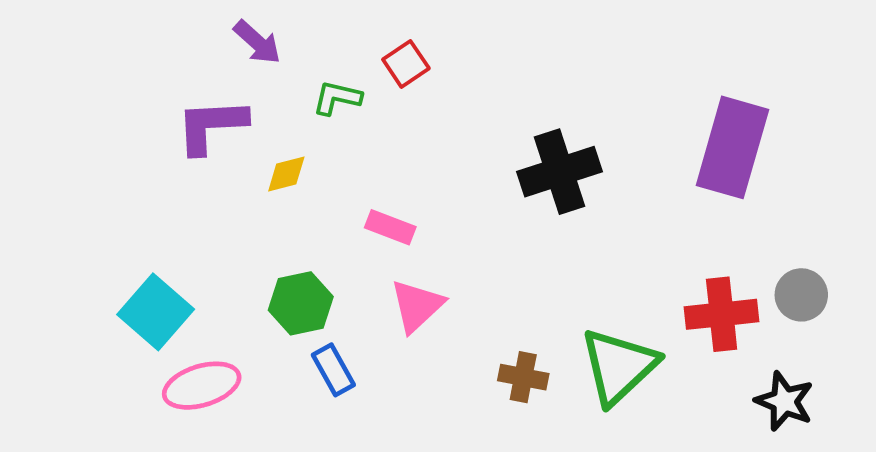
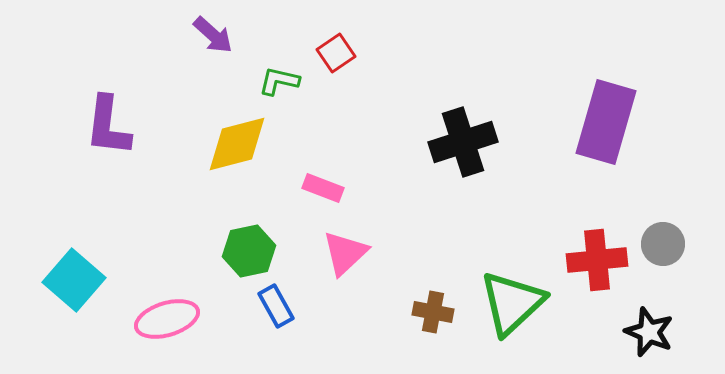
purple L-shape: (211, 126) -> (108, 126), moved, turned -80
yellow diamond: (286, 174) -> (237, 144), size x1.8
cyan square: (156, 312) -> (74, 280), moved

